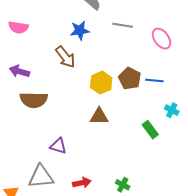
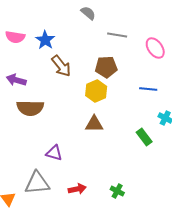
blue star: (80, 30) -> (45, 40), moved, turned -30
brown pentagon: (130, 78) -> (106, 67), moved, turned -30

